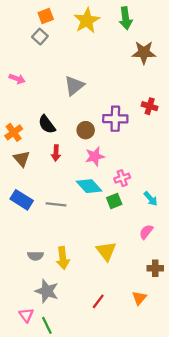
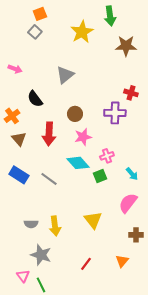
yellow star: (87, 21) -> (82, 32), moved
purple cross: (115, 119) -> (115, 113), moved
black semicircle: (47, 124) -> (35, 99), moved
red arrow: (56, 153) -> (49, 134), size x1.6
gray line: (56, 204) -> (49, 179), turned 30
pink semicircle: (146, 232) -> (128, 203), size x1.5

